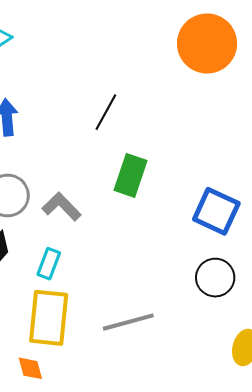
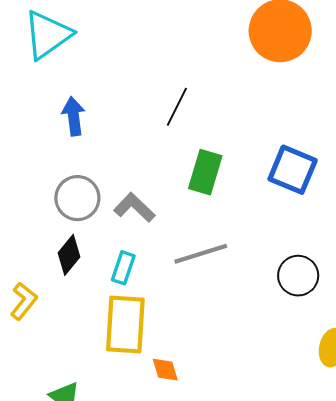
blue square: (216, 211) -> (293, 170), moved
gray line: (128, 322) -> (201, 254), moved
orange diamond: (30, 368) -> (165, 370), moved

